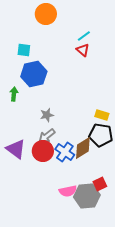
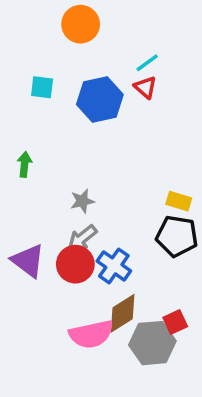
blue hexagon: (34, 74) -> (100, 100), moved
brown diamond: (83, 148) -> (123, 313), moved
pink semicircle: (68, 191) -> (91, 334), moved, size x1.4

